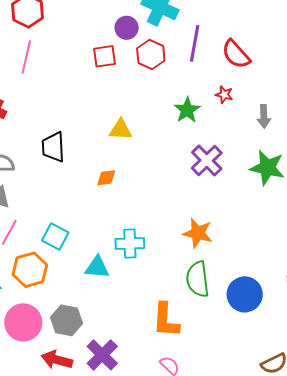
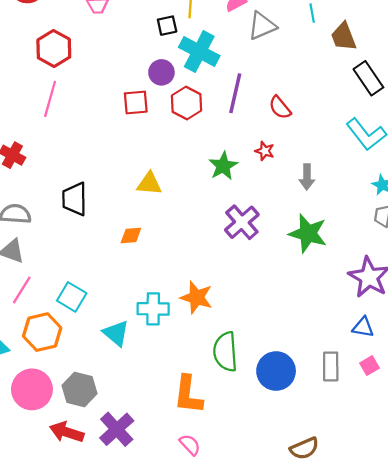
red semicircle: (236, 54) -> (280, 107), size x0.7
orange star: (198, 233) -> (196, 297), moved
cyan triangle: (97, 267) -> (116, 333), turned 32

